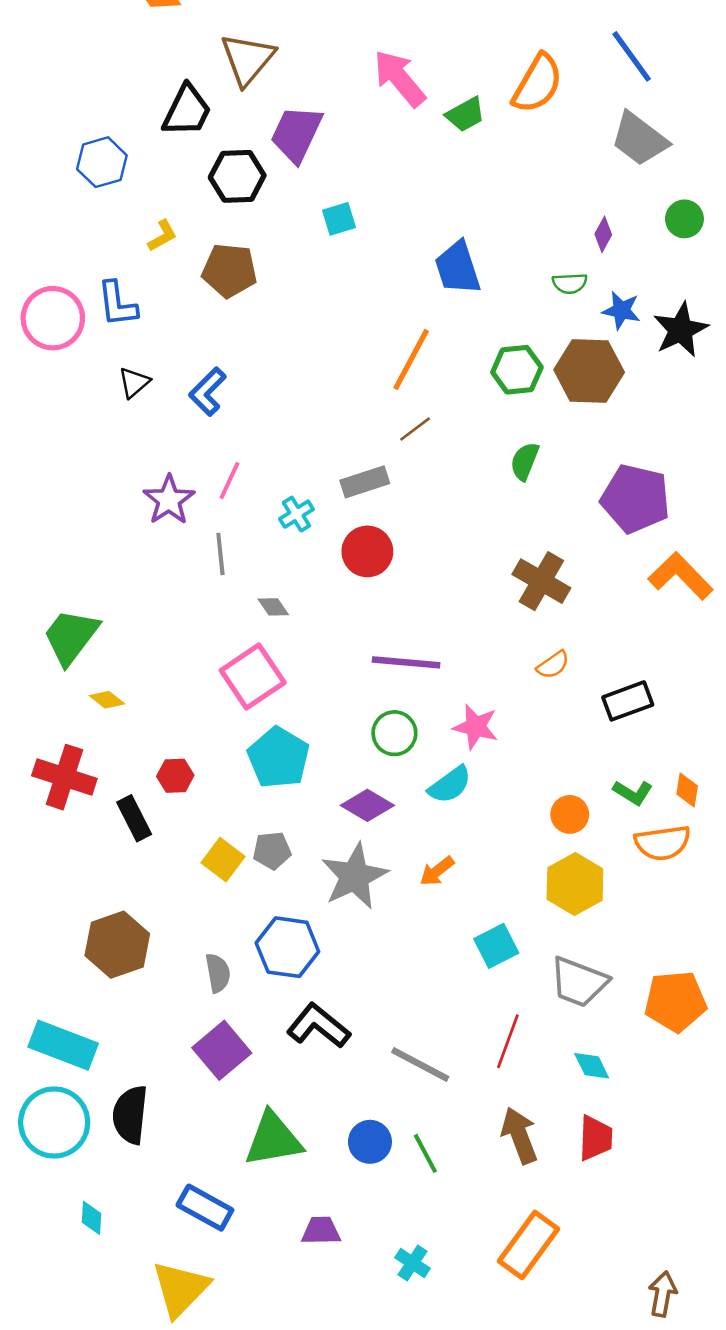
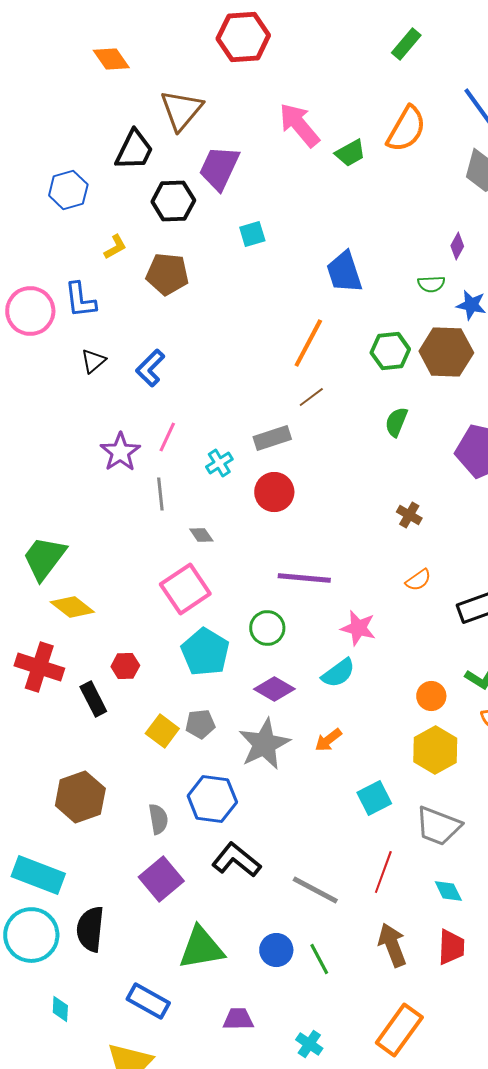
brown cross: (541, 581) -> (409, 515), size x0.6
yellow diamond: (107, 700) -> (72, 607), size x1.6
green circle: (394, 733) -> (267, 628), moved

